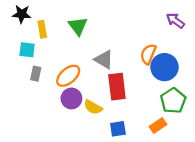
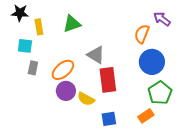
green triangle: (78, 26) -> (72, 24), turned 48
orange semicircle: (148, 54) -> (142, 34), moved

